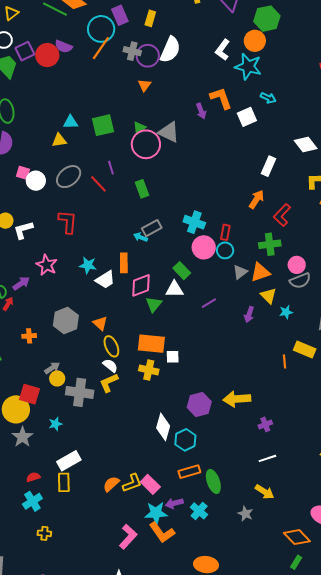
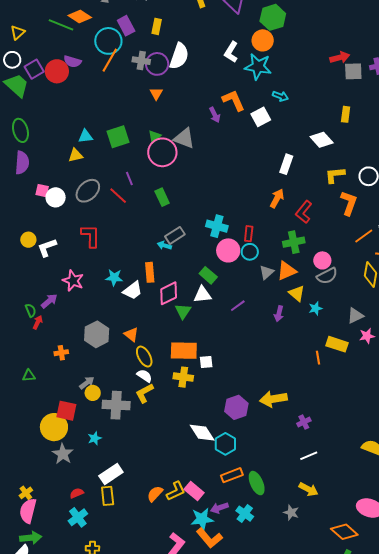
white diamond: (163, 427) -> (202, 433), turned -44

